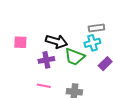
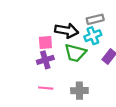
pink square: (20, 42) -> (45, 43), moved
black arrow: (56, 42) -> (67, 31), moved

